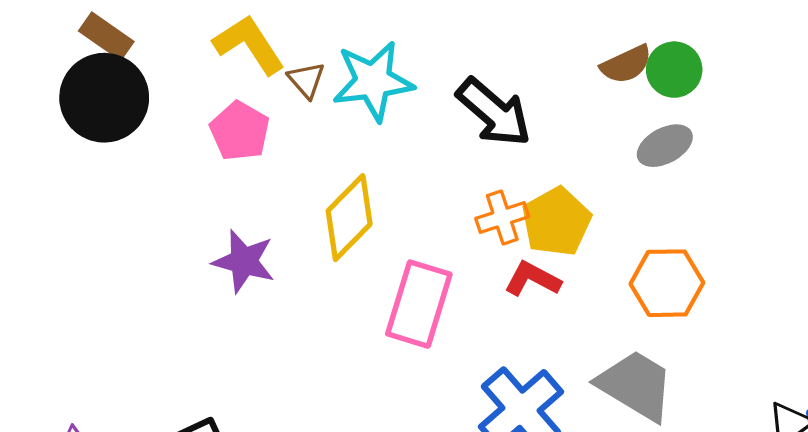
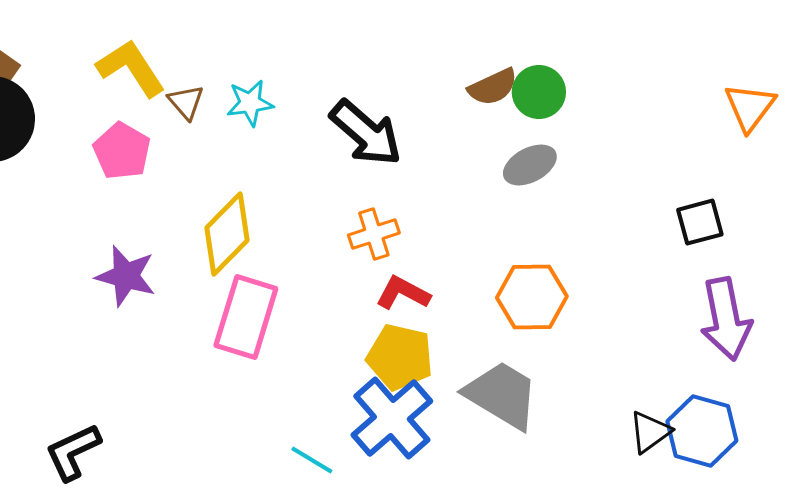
cyan star: (373, 81) -> (250, 103), size x0.6
yellow pentagon: (556, 222) -> (400, 357), moved, turned -30
pink rectangle: (419, 304) -> (246, 317), moved

